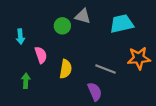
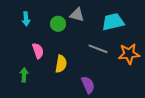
cyan arrow: (20, 37) -> (26, 19), moved
gray line: (105, 69) -> (98, 49), moved

